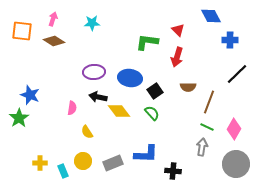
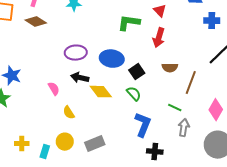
pink semicircle: (72, 108) -> (54, 89), turned -40
green line: (207, 127) -> (175, 108), moved
blue L-shape: (146, 154) -> (143, 125), moved, turned -70
cyan rectangle: (63, 171) -> (45, 152), turned 40

